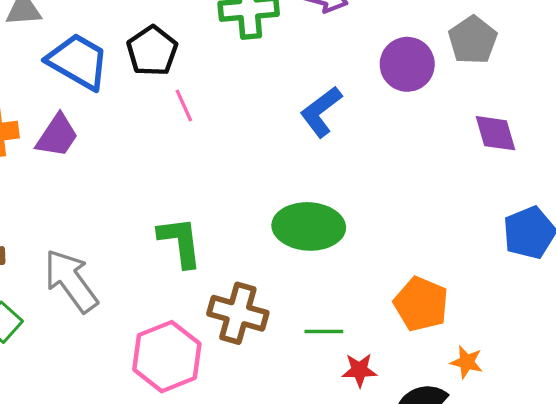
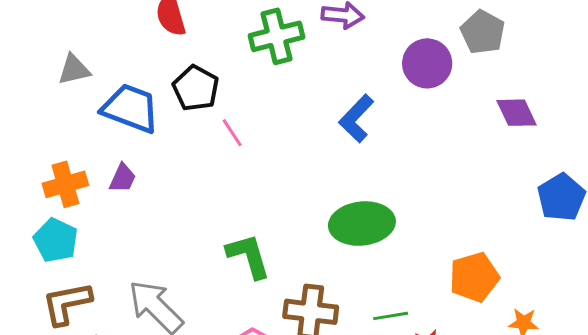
purple trapezoid: (57, 136) -> (123, 178), size x0.7
orange pentagon: (421, 304) -> (474, 277), turned -30

